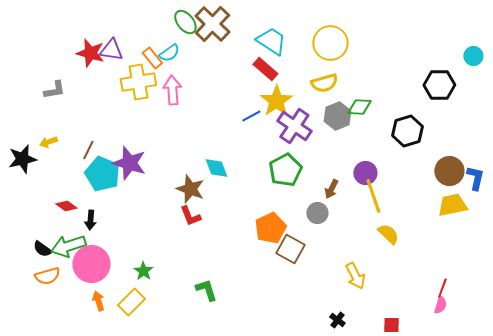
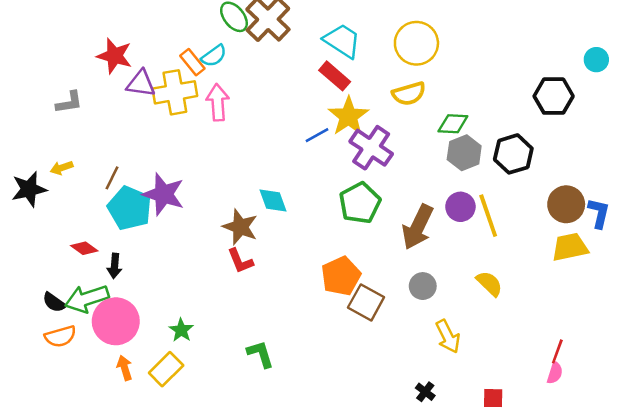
purple triangle: (111, 50) -> (141, 84), moved
gray hexagon: (337, 116) -> (464, 153), moved
brown arrow: (331, 189) -> (418, 227), size x1.8
yellow line: (373, 196) -> (488, 216), moved
gray circle: (317, 213) -> (423, 286), moved

